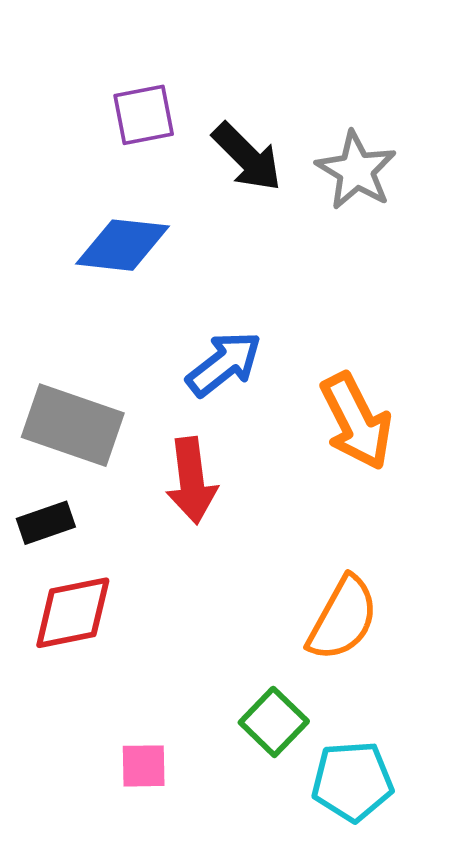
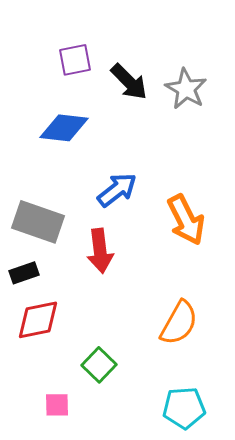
green square: (274, 722) -> (99, 365), moved
pink square: (144, 766) -> (57, 405), moved

